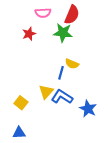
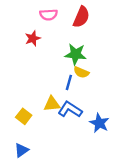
green star: (63, 33) -> (76, 54), moved
yellow triangle: (46, 92) -> (52, 104), turned 42
blue triangle: (19, 133) -> (21, 150), turned -32

